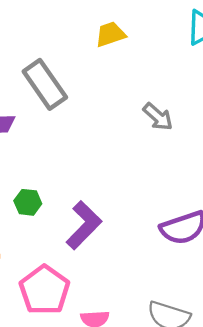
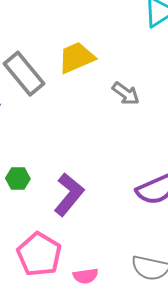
yellow trapezoid: (110, 34) -> (76, 58), moved, size x1.4

